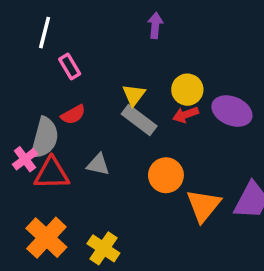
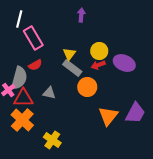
pink rectangle: (70, 66) -> (33, 38), size x1.6
orange circle: (166, 175) -> (87, 87), moved
orange cross: (46, 238) -> (22, 120), moved

